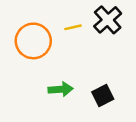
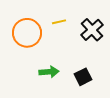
black cross: (108, 20) -> (92, 30), moved

